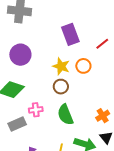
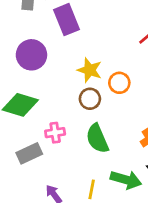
purple rectangle: (70, 34) -> (66, 20), moved
orange circle: (83, 66) -> (119, 83), moved

